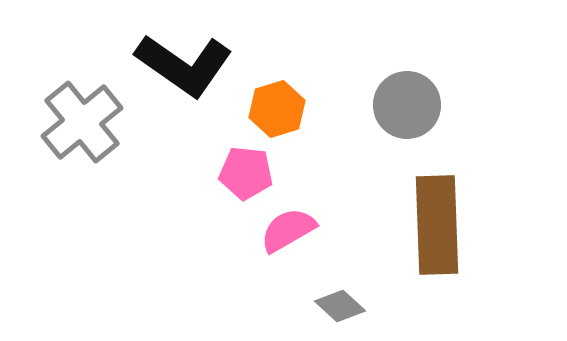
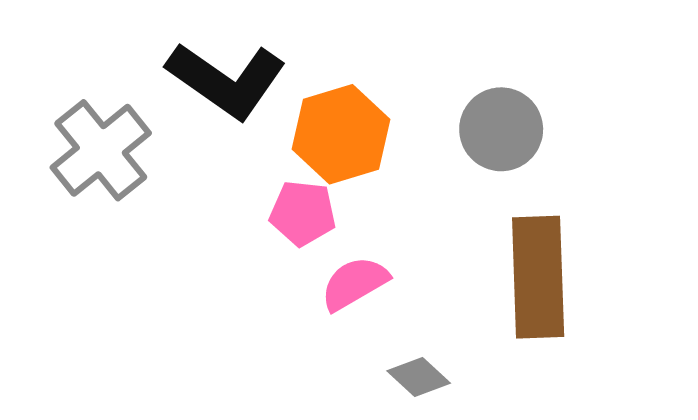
orange hexagon: (277, 109) -> (341, 134), size x1.4

